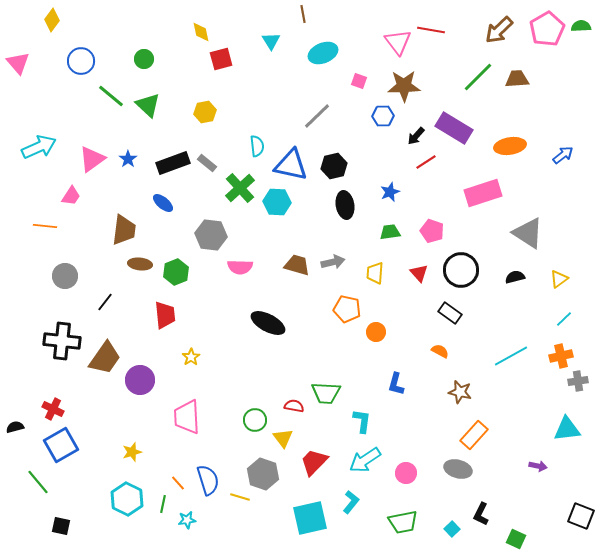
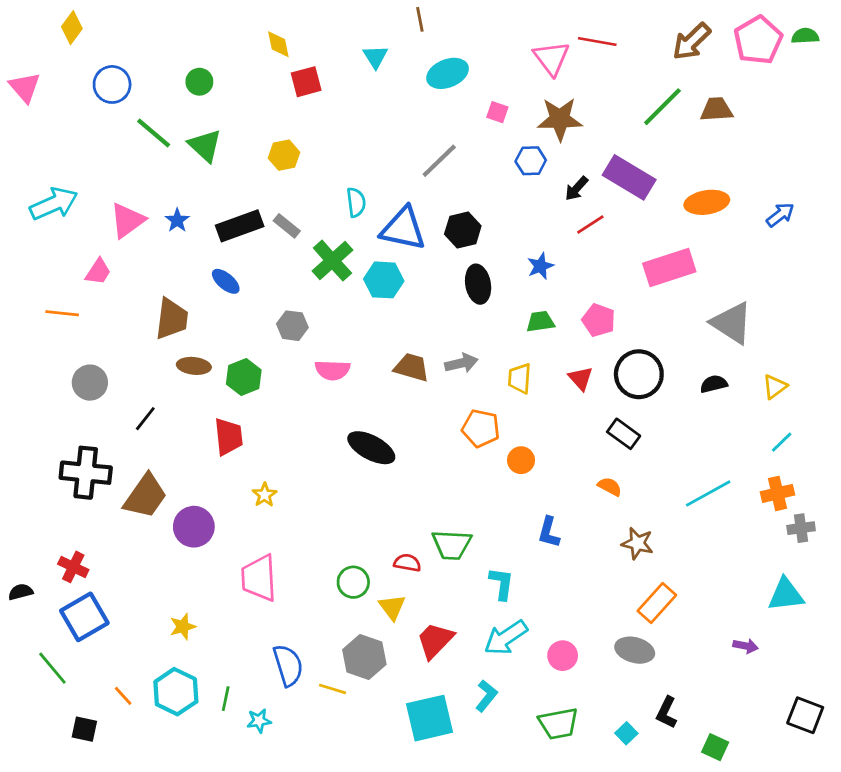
gray hexagon: (211, 235) -> (292, 326), size x0.7
orange line: (178, 483) -> (123, 696), moved

